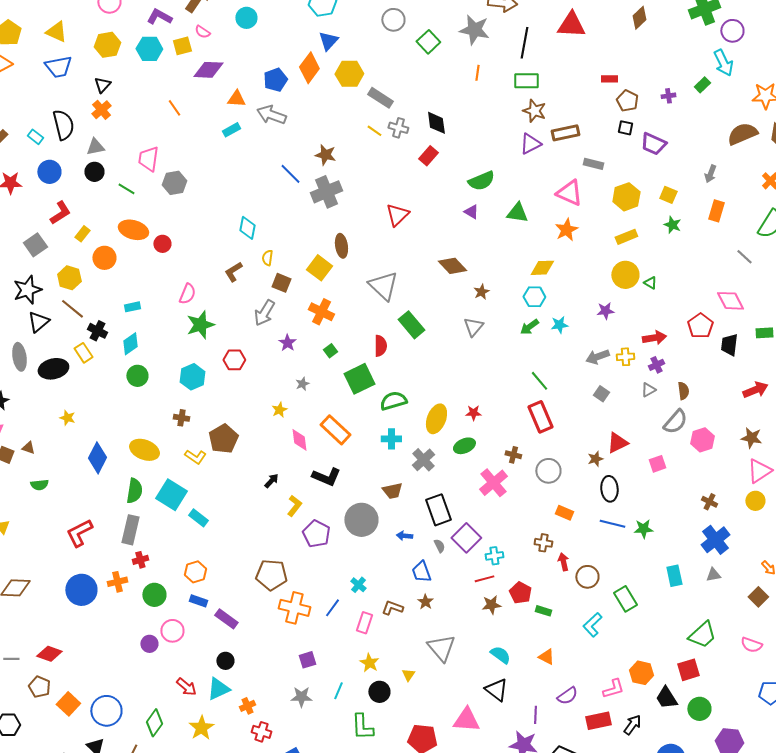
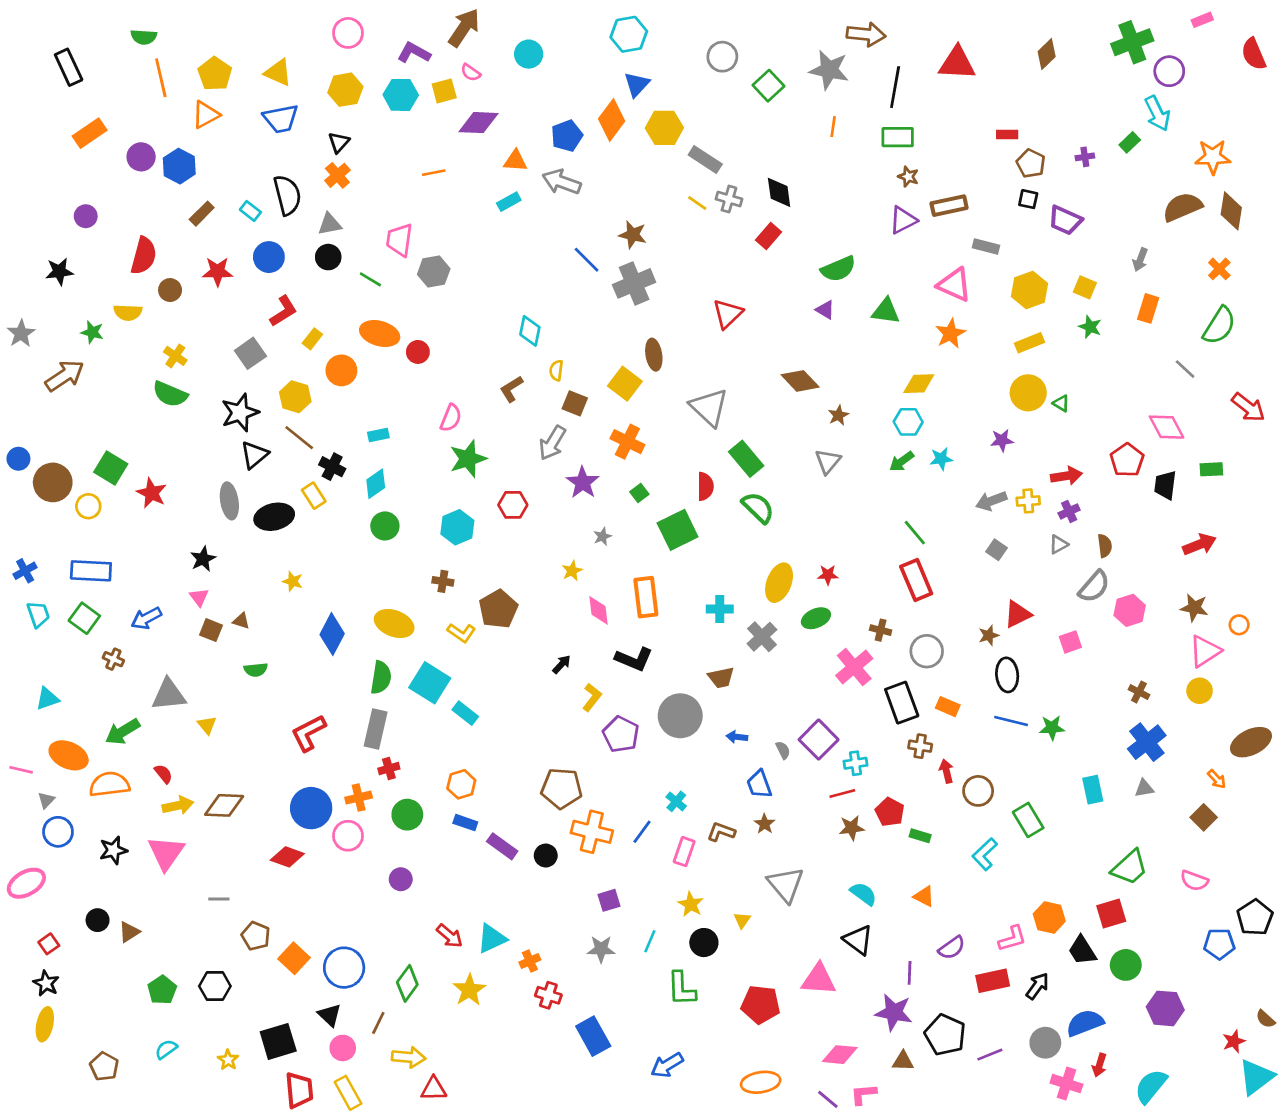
orange line: (174, 108) -> (434, 173), turned -66
brown star: (534, 111) -> (908, 177), size x0.7
purple star: (287, 343) -> (583, 482), size x1.4
green semicircle: (393, 401) -> (758, 508), moved, turned 60
orange rectangle: (335, 430) -> (646, 597), turned 40
black rectangle: (438, 510) -> (902, 703), moved
pink circle: (172, 631) -> (348, 836), moved
red diamond: (49, 654) -> (287, 857), moved
black circle: (225, 661) -> (546, 856), moved

